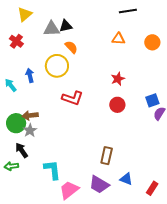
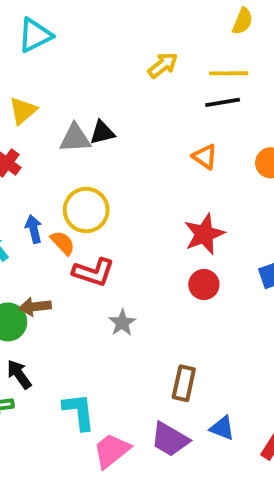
orange triangle: (118, 39) -> (205, 157), turned 32
orange semicircle: (71, 47) -> (63, 243), moved
red star: (118, 79) -> (204, 234), size x1.5
red L-shape: (72, 98) -> (93, 272), moved
gray star: (30, 130) -> (122, 323), moved

